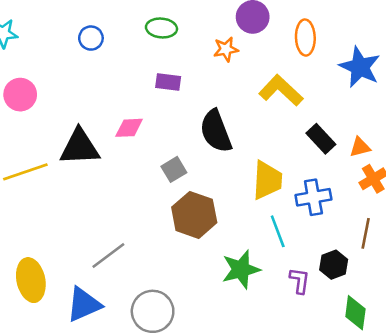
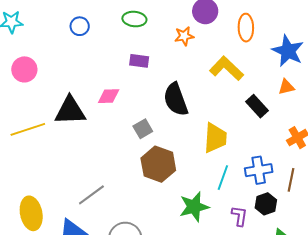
orange triangle: (360, 147) -> (286, 87), moved
blue cross: (313, 197) -> (259, 170), moved
cyan line: (278, 231) -> (223, 178), turned 40

